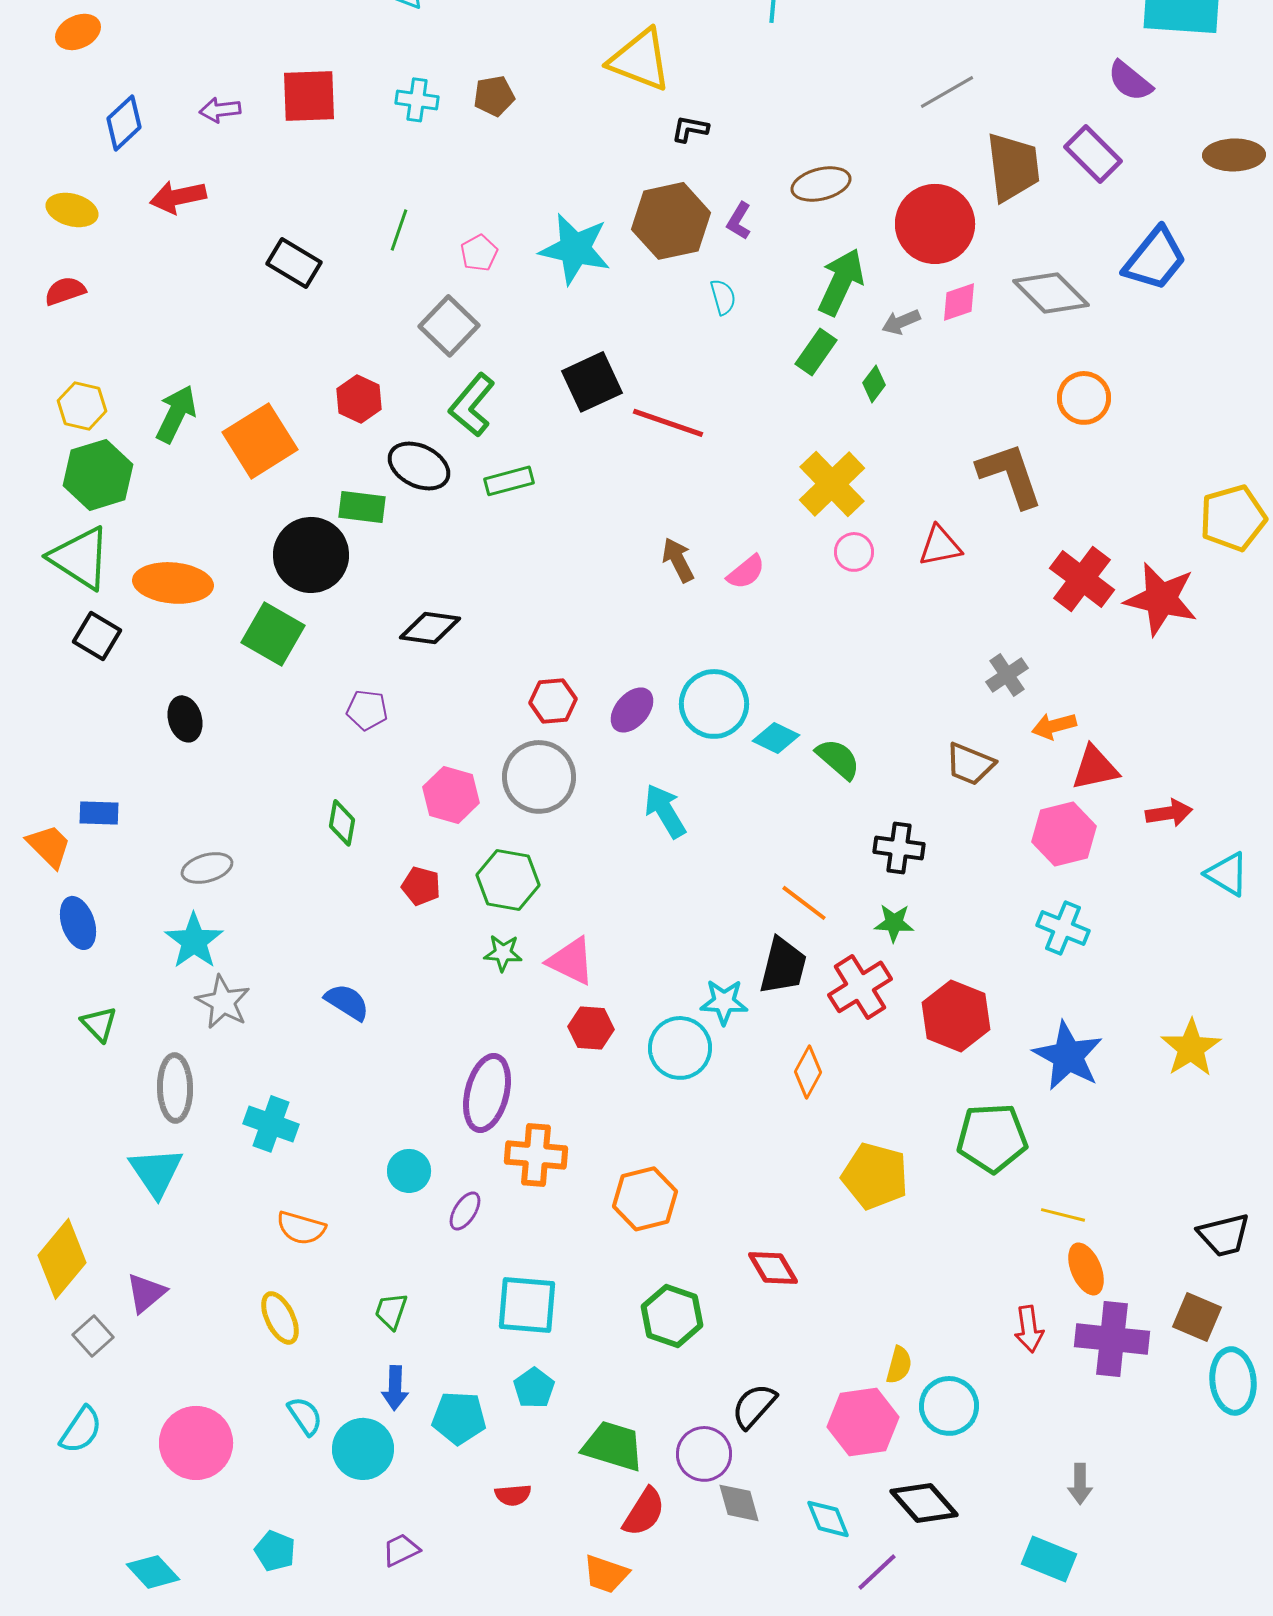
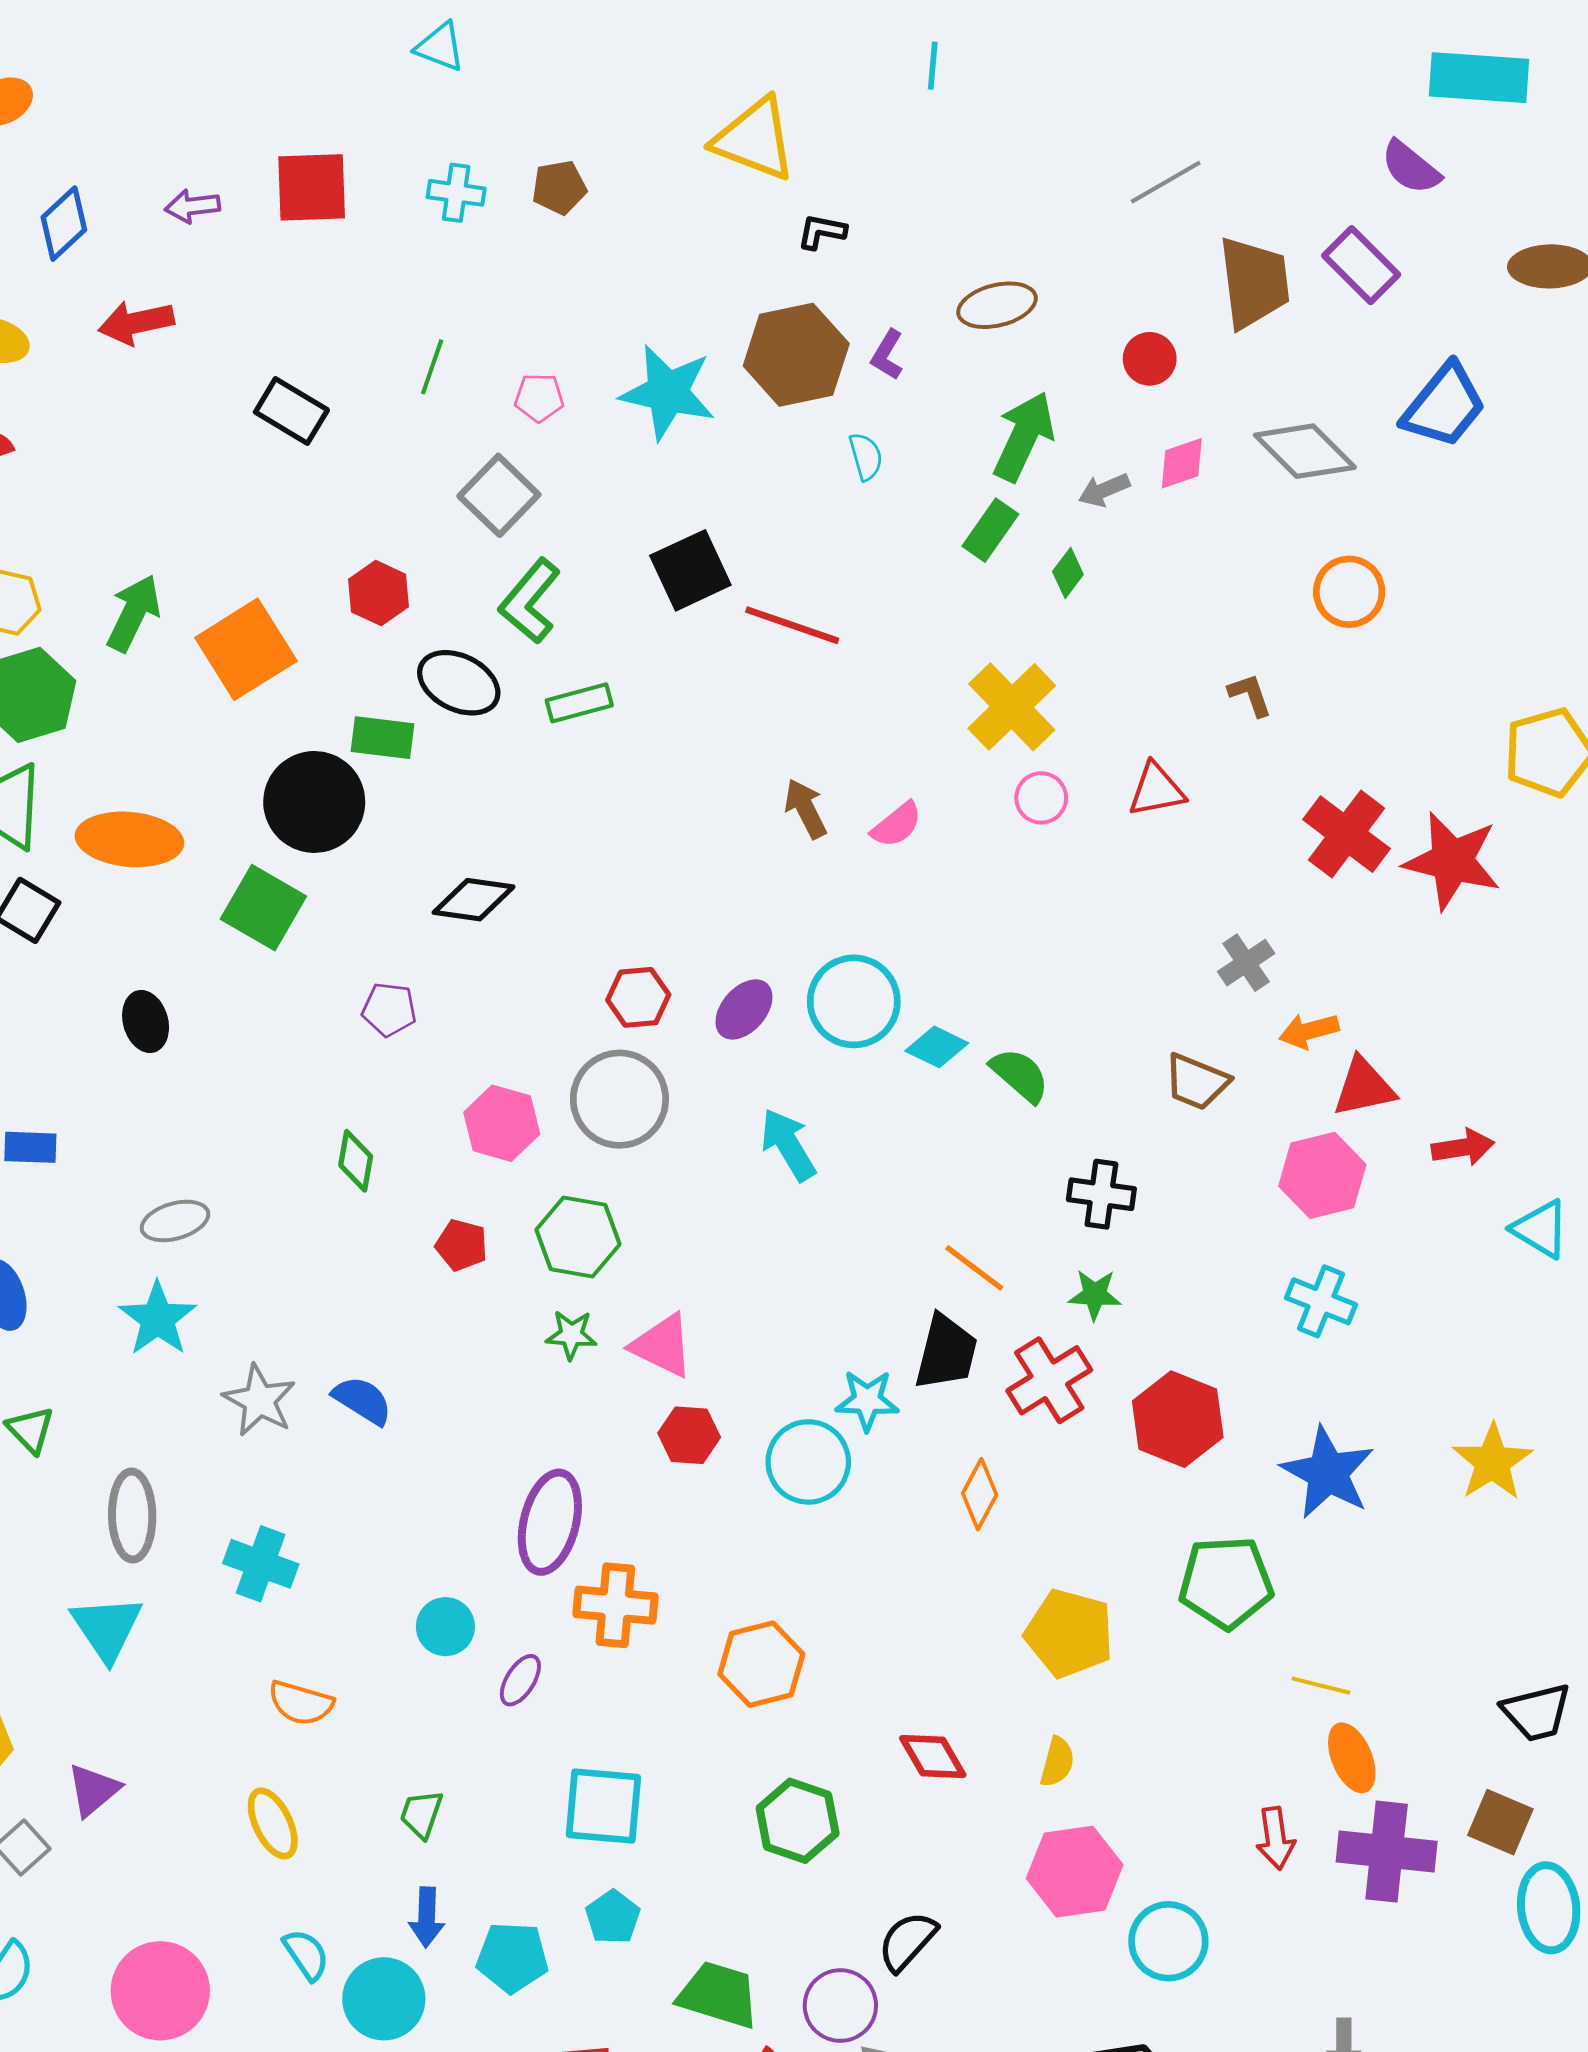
red circle: (935, 224) -> (1150, 359), size x0.5
pink pentagon: (479, 253) -> (539, 398), turned 30
brown L-shape: (1010, 475) -> (1250, 695), size x0.5
gray star: (223, 1002) -> (259, 1400), moved
yellow semicircle: (899, 1365) -> (1057, 1762), moved
pink hexagon: (863, 1422) -> (1075, 1872), moved

